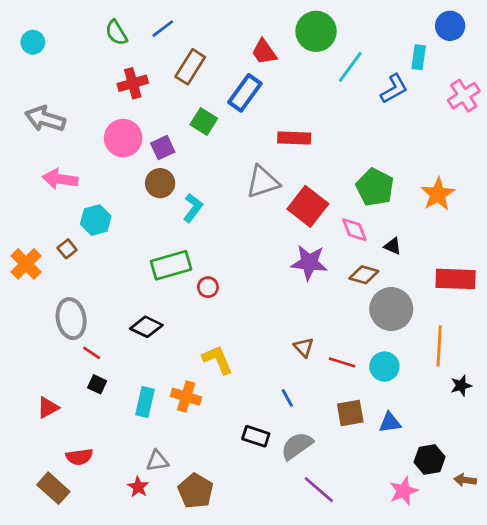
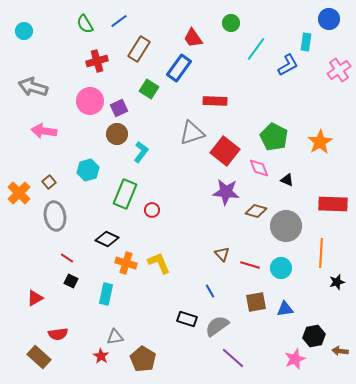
green circle: (316, 31) -> (231, 23), size x0.6
cyan hexagon: (96, 220) -> (88, 170), moved
green rectangle: (171, 265) -> (125, 194), turned -52
brown diamond: (364, 275) -> (256, 211), moved
gray ellipse: (71, 319) -> (55, 216), moved
orange cross: (186, 397) -> (126, 263), moved

